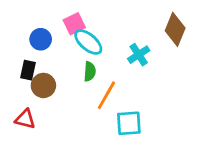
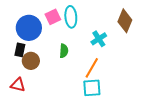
blue circle: (41, 39) -> (29, 28), size x1.6
cyan ellipse: (88, 42) -> (71, 17), moved, turned 45
orange line: (106, 95) -> (92, 68), moved

